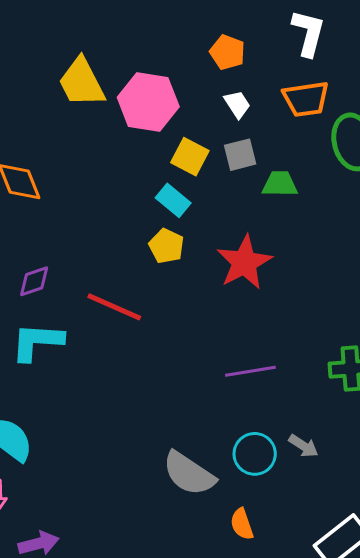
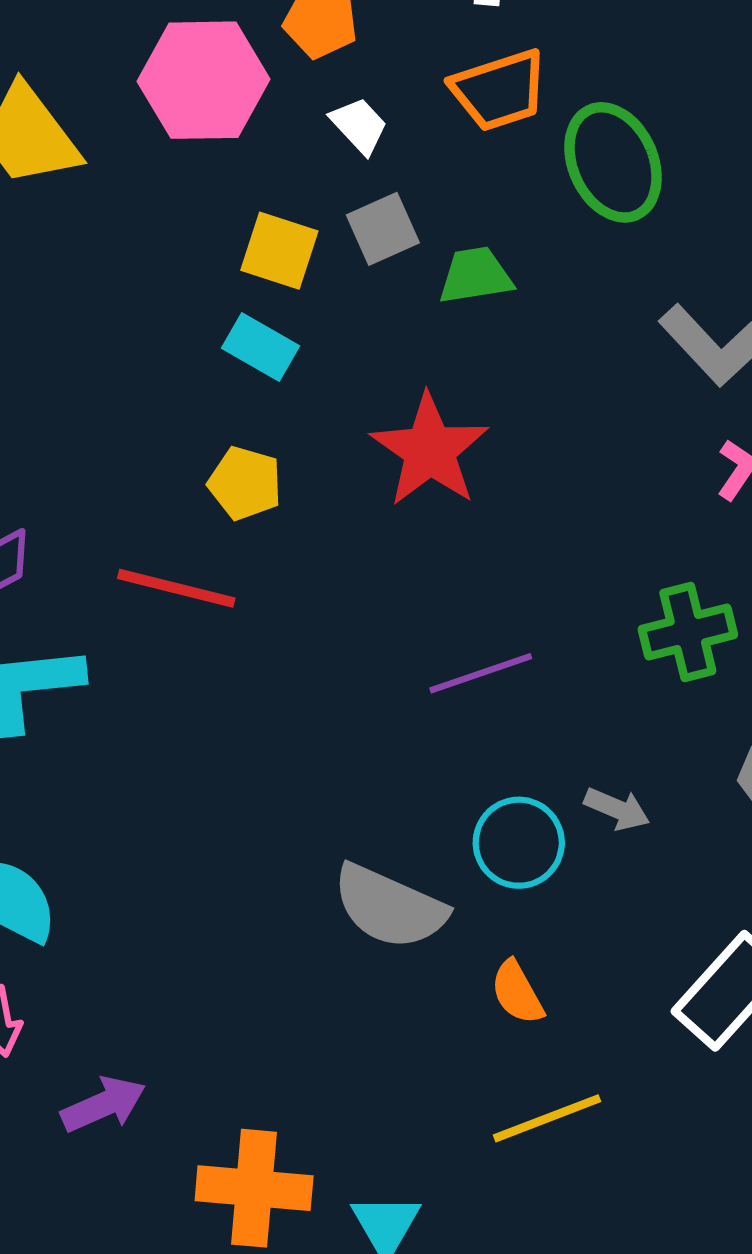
pink hexagon: (148, 102) -> (203, 80), moved
yellow pentagon: (166, 246) -> (245, 483), moved

